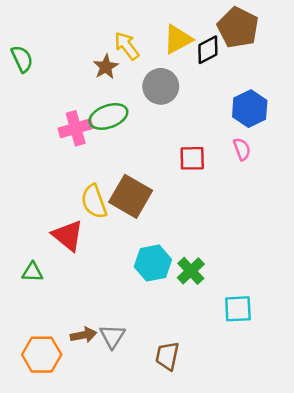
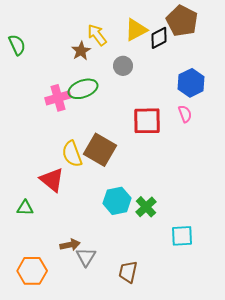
gray circle: (161, 86) -> (123, 66), size x0.7
red square: (192, 158) -> (147, 121), size x1.4
brown arrow: (84, 335) -> (70, 245), moved

